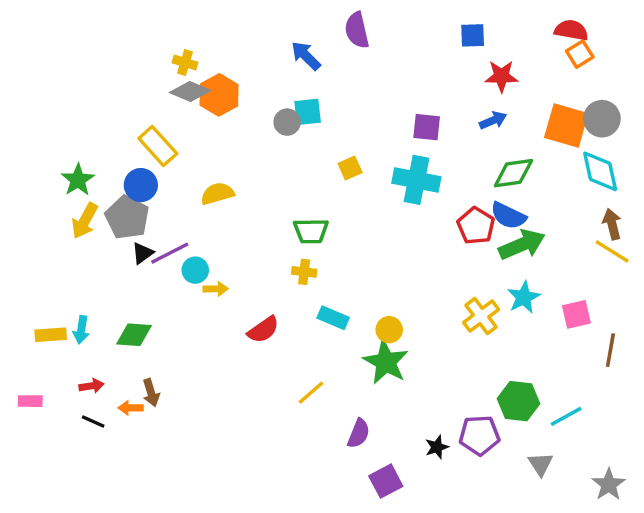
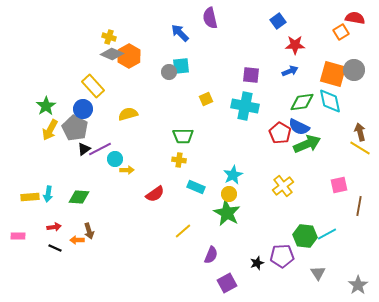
red semicircle: (571, 30) -> (355, 18), moved
blue square: (473, 35) -> (278, 21), turned -35
cyan diamond: (600, 171) -> (330, 101), moved
cyan star: (524, 297) -> (233, 175), moved
cyan line: (566, 416) -> (327, 234), moved

